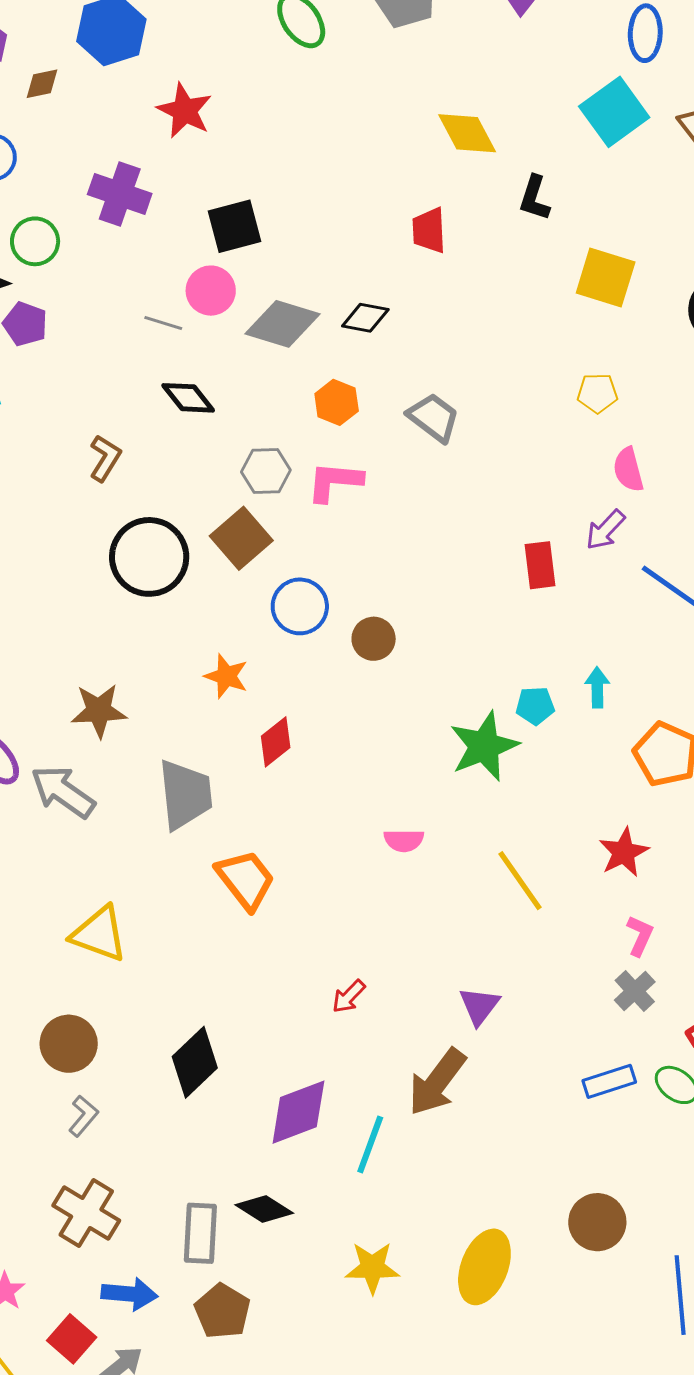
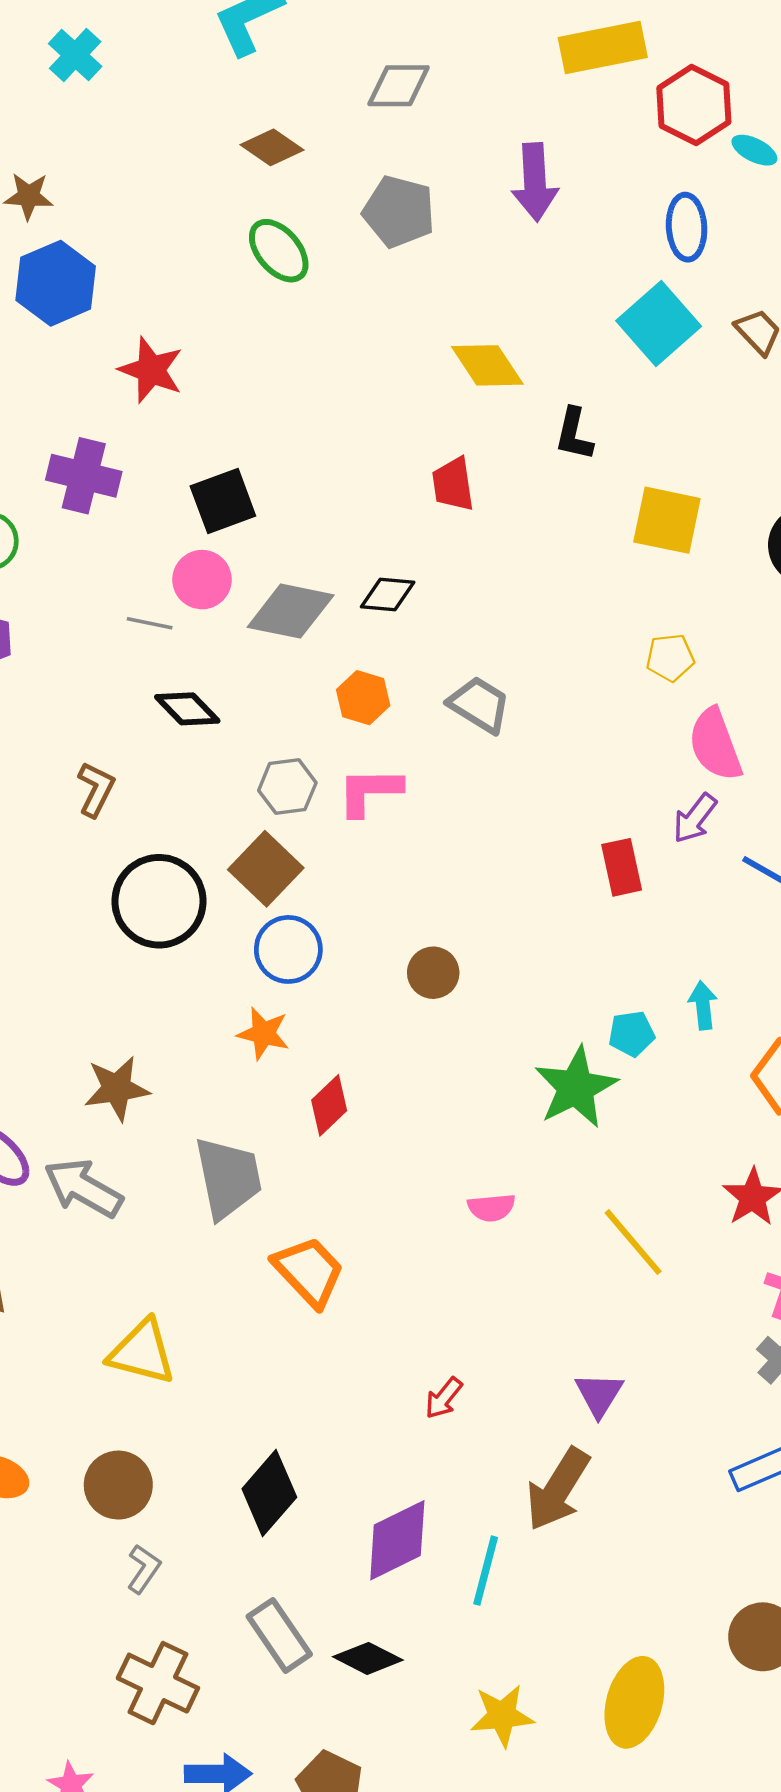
pink semicircle: (628, 470) -> (715, 745), size x1.4
blue circle: (300, 606) -> (288, 949), moved
gray rectangle: (200, 1233) -> (279, 1635), moved, turned -32

